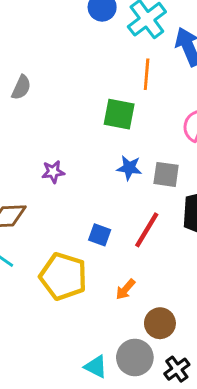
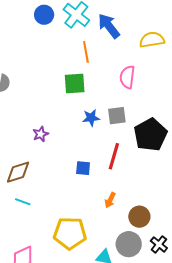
yellow pentagon: (63, 276) -> (70, 233), moved

